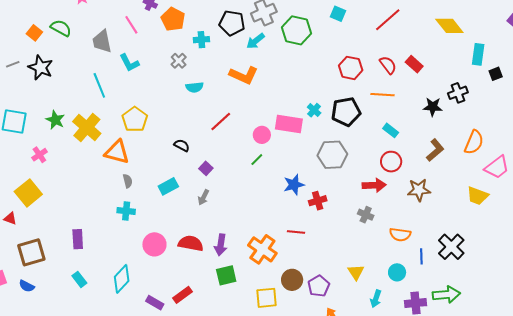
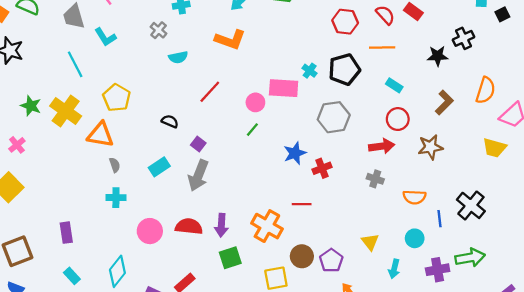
gray arrow: (204, 197) -> (198, 175), size x1.8

